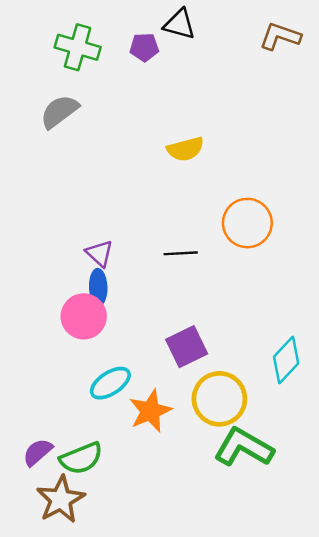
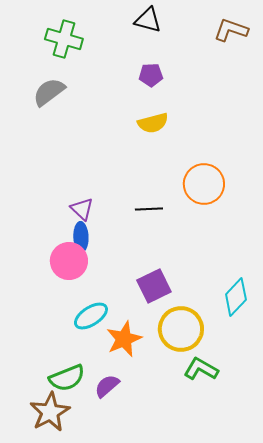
purple pentagon: (144, 47) -> (151, 75), moved
green L-shape: (244, 447) -> (201, 369), size x0.7
purple semicircle: (38, 452) -> (107, 386), moved

